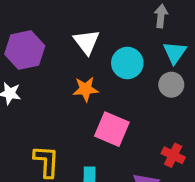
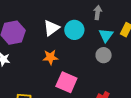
white triangle: (87, 42) -> (51, 28), turned 30
cyan circle: (127, 63) -> (74, 30), moved

